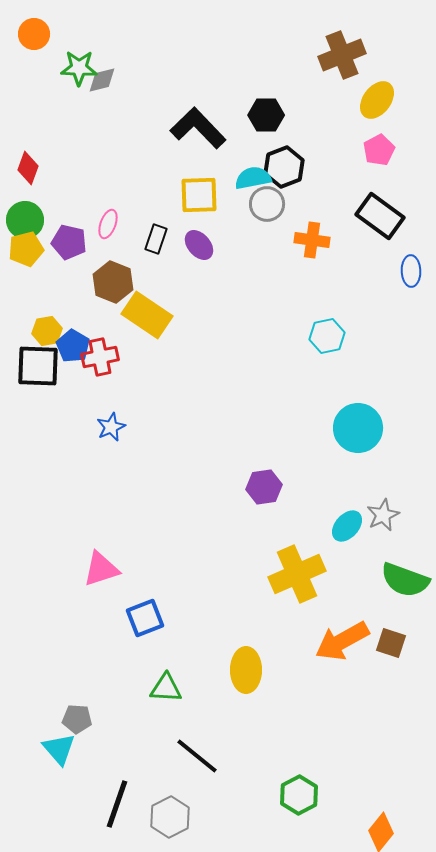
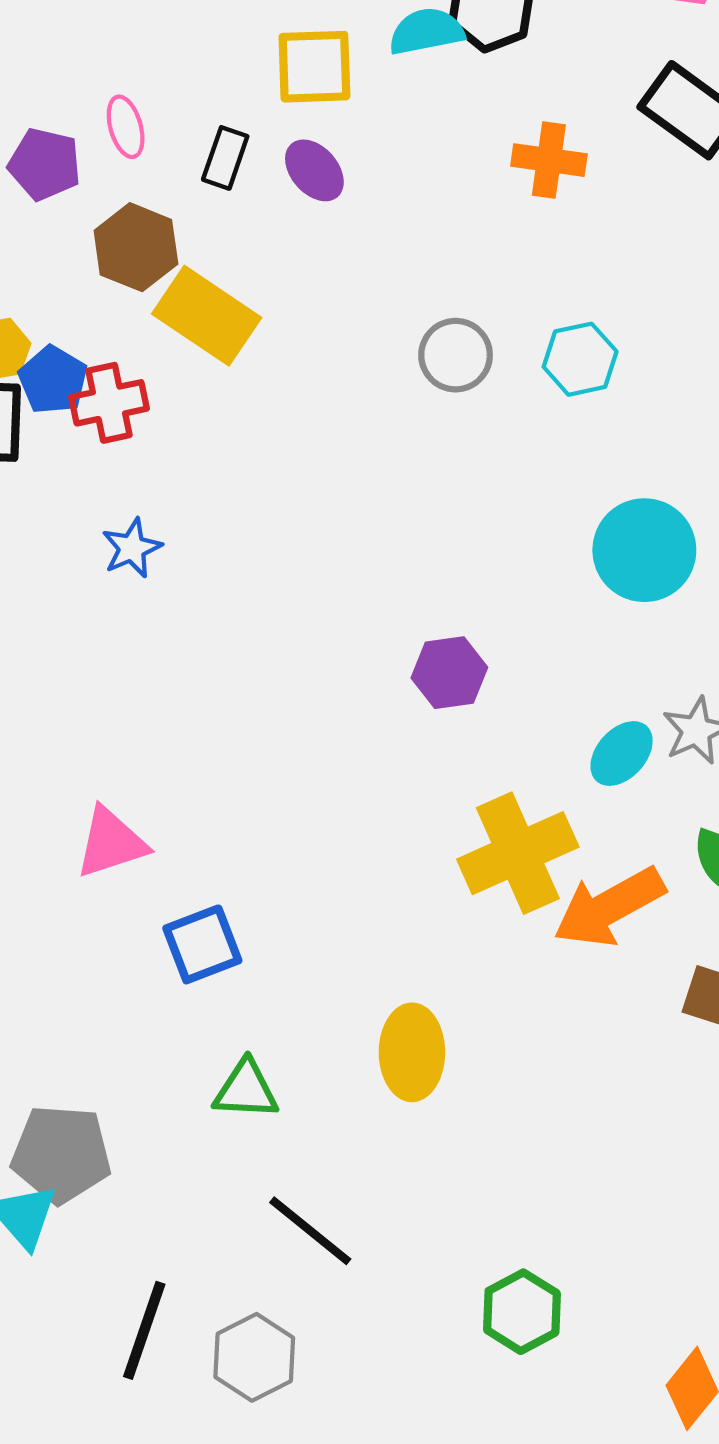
gray circle: (267, 204) -> (456, 355), moved
pink ellipse: (108, 224) -> (126, 127), turned -36
orange arrow: (342, 641) -> (609, 907), moved
gray pentagon: (77, 719) -> (61, 1154), size x1.6

